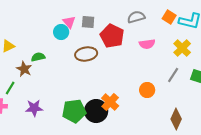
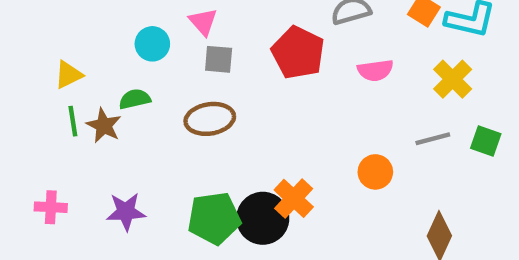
gray square: (88, 22) -> (219, 59), moved
cyan circle: (61, 32) -> (152, 44), moved
brown ellipse: (86, 54) -> (210, 119), moved
gray line: (173, 75) -> (433, 139), turned 42
green line: (10, 88) -> (73, 121), moved, turned -40

